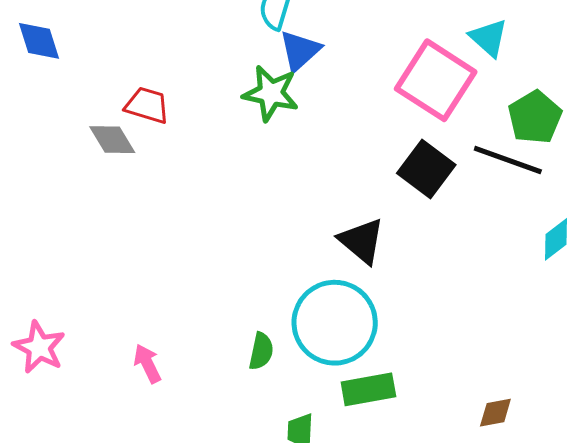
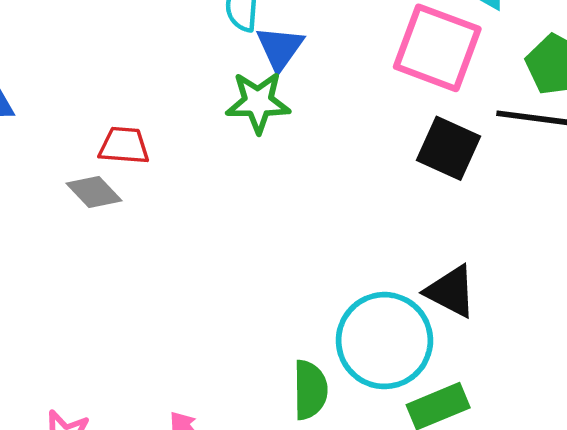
black triangle: (362, 241) -> (451, 291), moved
green semicircle: (261, 351) -> (310, 390), size x1.4

